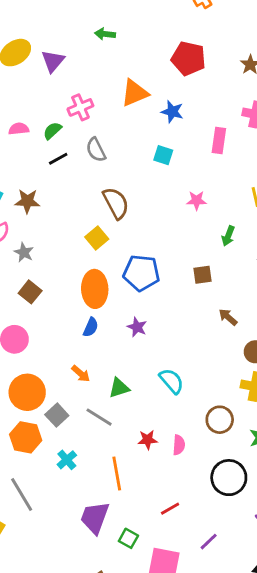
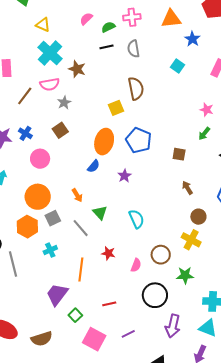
pink semicircle: (19, 129) -> (86, 19), turned -56
pink star: (197, 200) -> (207, 110), moved
green triangle: (119, 388) -> (100, 213), turned 49
pink semicircle: (179, 445) -> (136, 265), moved

